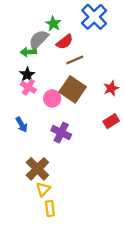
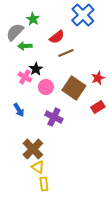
green star: (53, 24) -> (33, 19), moved
gray semicircle: (39, 40) -> (15, 32), moved
black star: (27, 75) -> (36, 69), moved
brown square: (73, 89) -> (74, 88), moved
yellow triangle: (43, 189) -> (38, 167), turned -40

